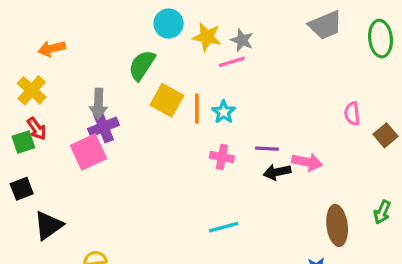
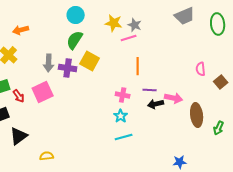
cyan circle: (169, 24) -> (76, 15), moved
orange line: (197, 109) -> (138, 66), moved
cyan star: (224, 112) -> (121, 116), moved
purple cross: (103, 127) -> (68, 68), moved, turned 30
red arrow: (37, 129) -> (19, 96), moved
brown ellipse: (337, 225) -> (197, 115), moved

